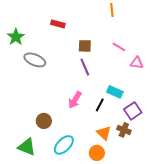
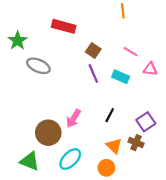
red rectangle: (58, 24) -> (64, 26), size x1.5
brown square: (85, 46) -> (93, 50), turned 32
cyan rectangle: (115, 92) -> (121, 77), moved
pink arrow: (75, 100) -> (73, 118), moved
brown circle: (44, 121) -> (48, 133), size x1.5

